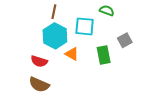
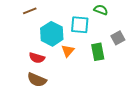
brown line: (54, 12) -> (30, 11), moved, turned 56
orange triangle: (72, 54) -> (68, 51), turned 40

